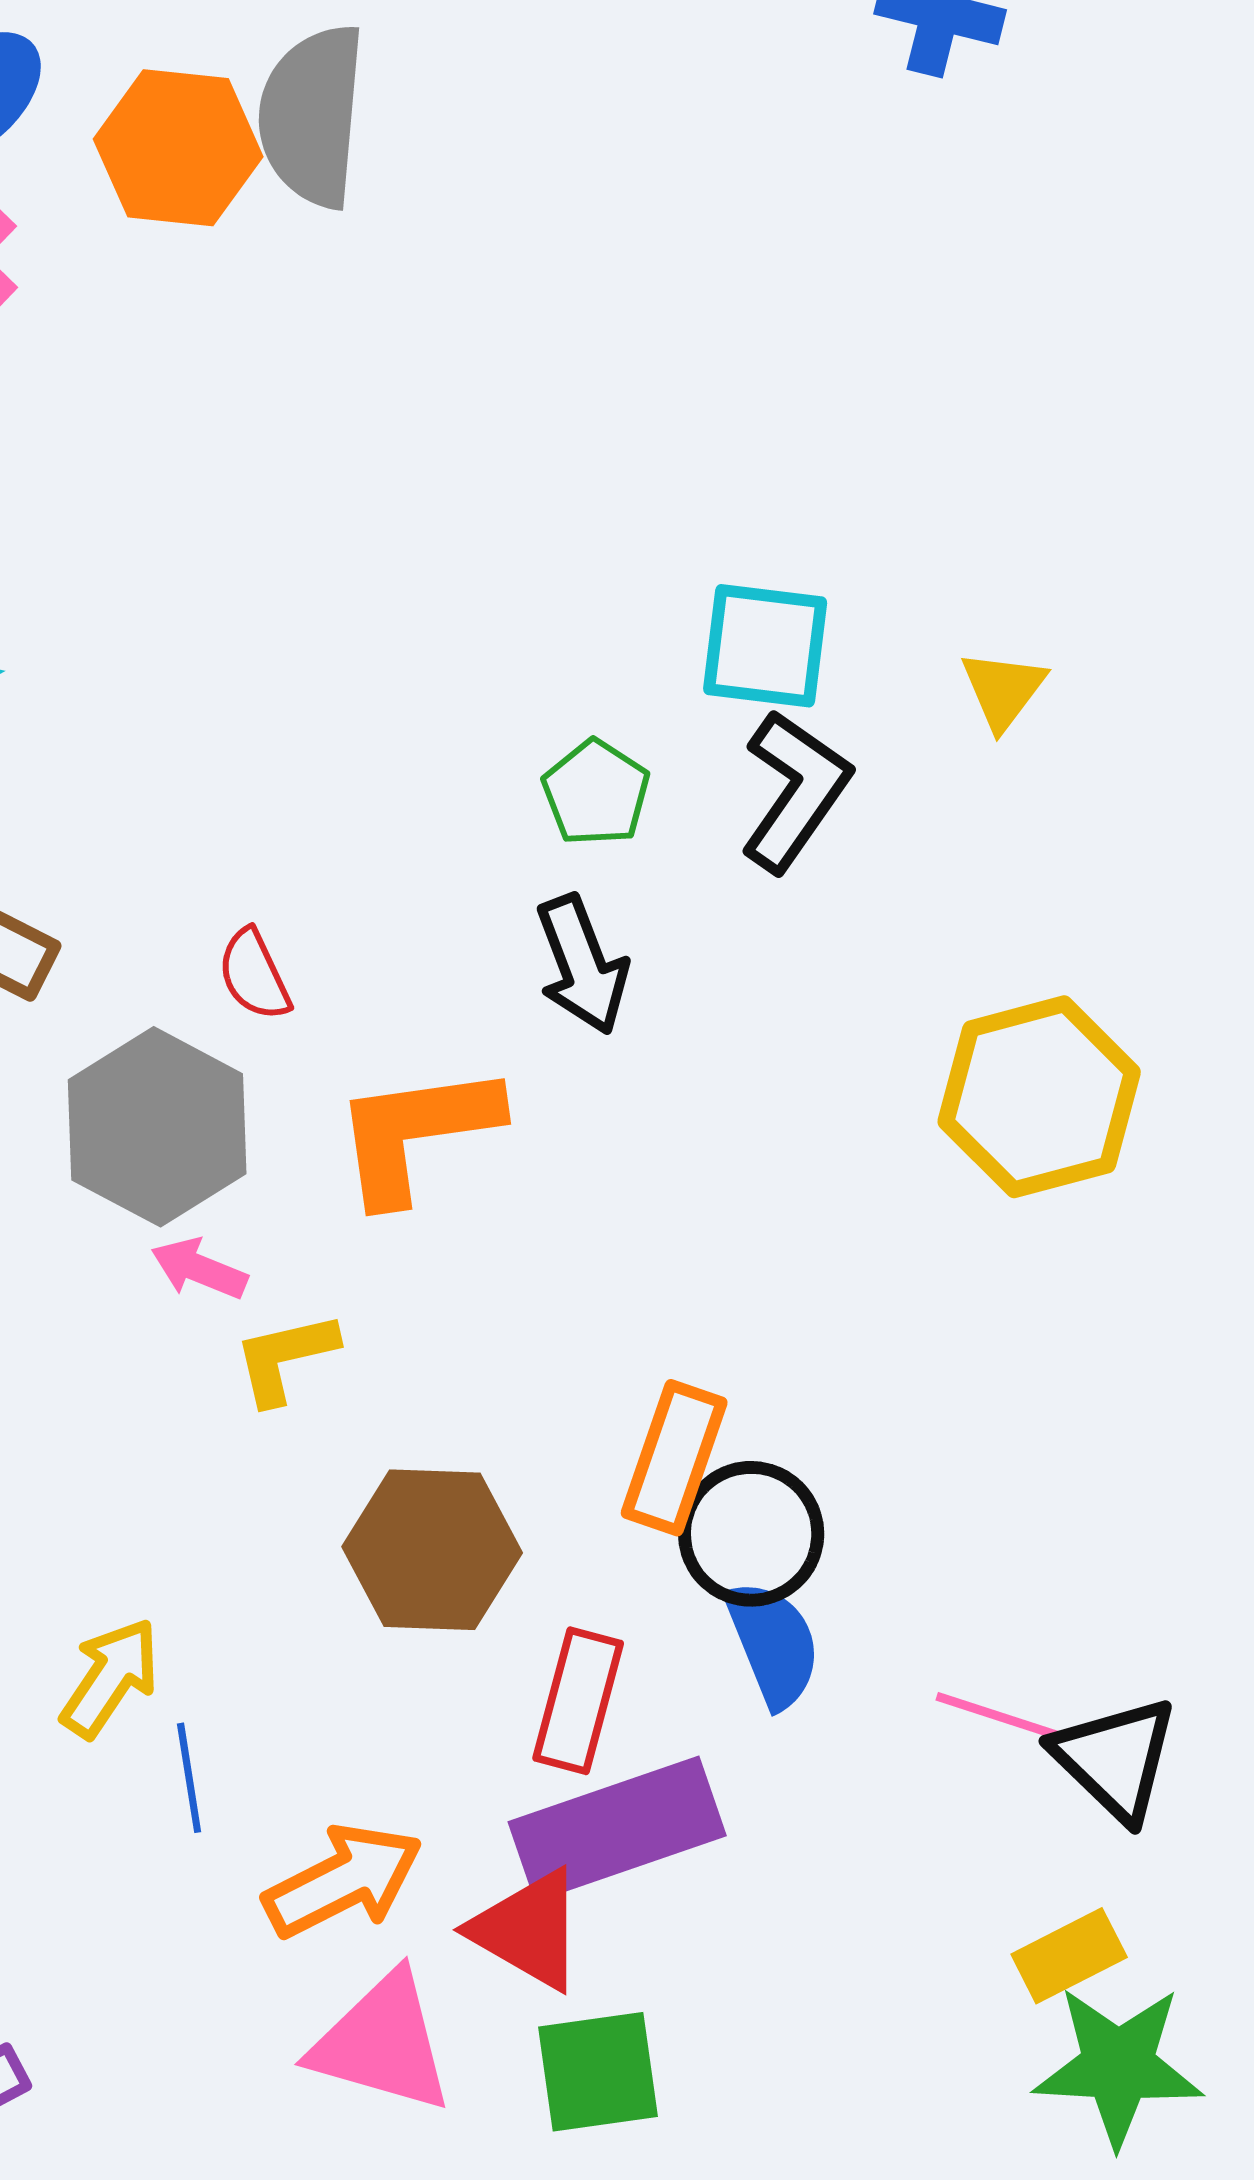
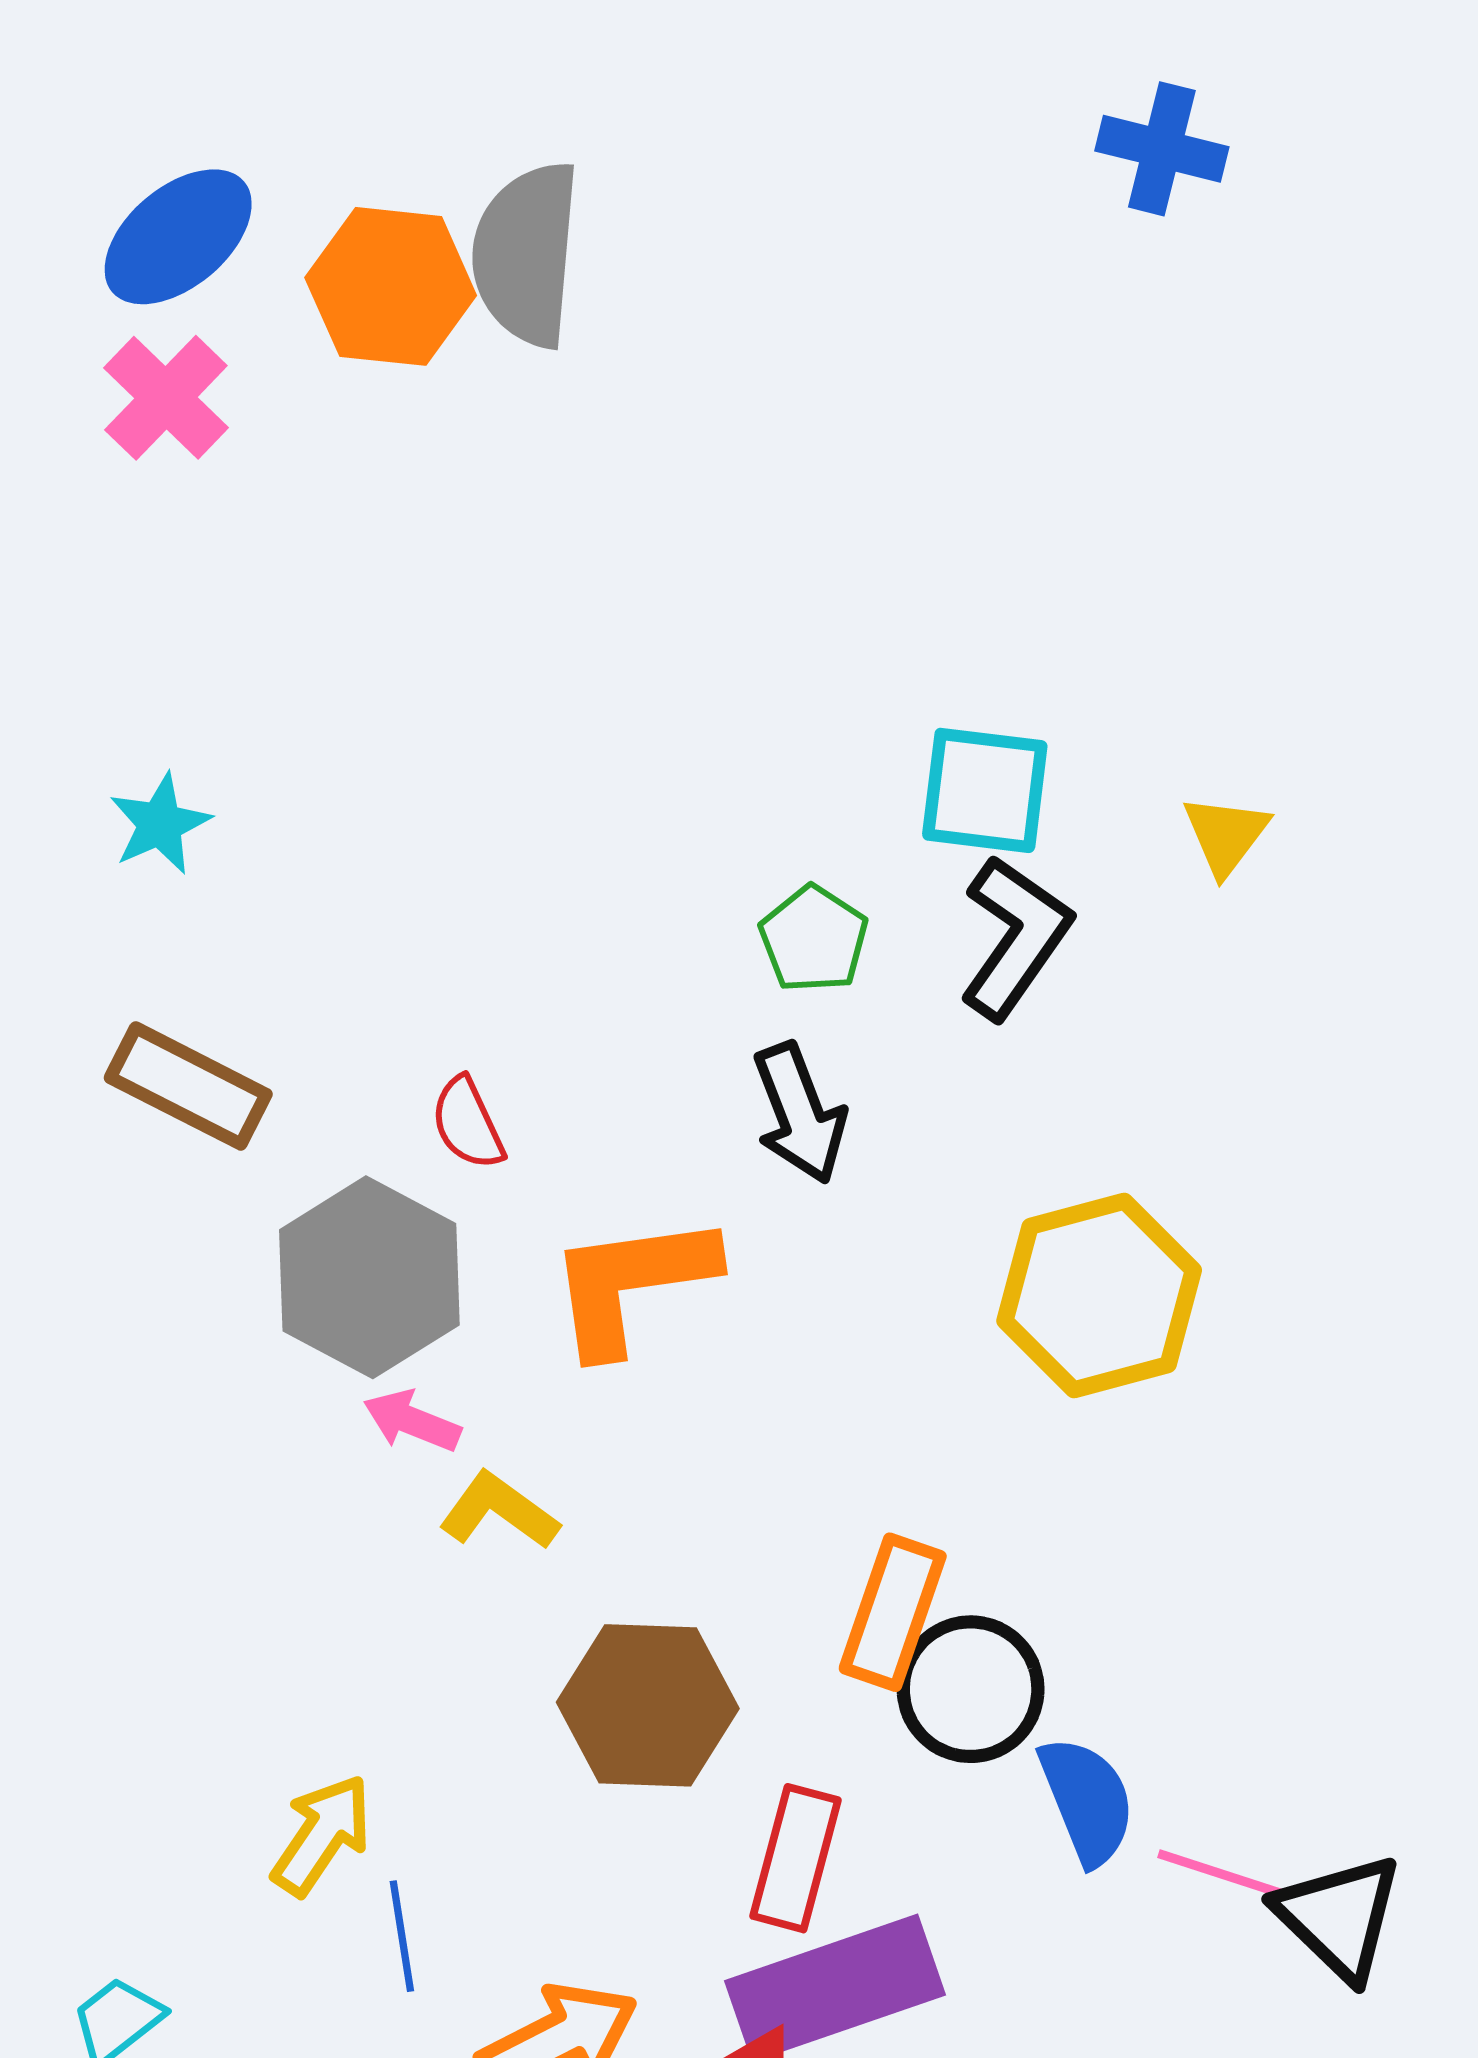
yellow hexagon: (1039, 1097) -> (1099, 1295), moved
yellow L-shape: (285, 1358) -> (499, 1511), turned 49
blue semicircle: (773, 1644) -> (1087, 1801), moved

